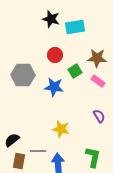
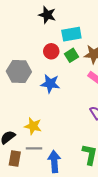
cyan rectangle: (75, 27) -> (71, 34), moved
green square: (75, 71) -> (71, 55), moved
yellow star: (61, 129) -> (33, 126), moved

